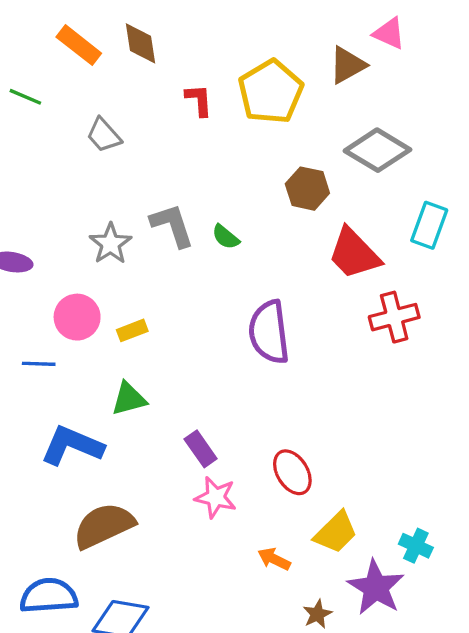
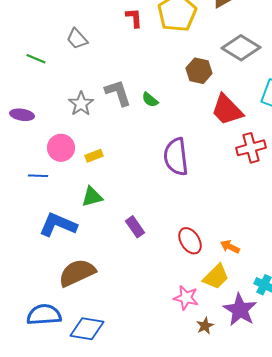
green line: (25, 97) -> (36, 59), moved
pink star: (216, 497) -> (186, 298), moved
orange arrow: (274, 559) -> (230, 247), moved

